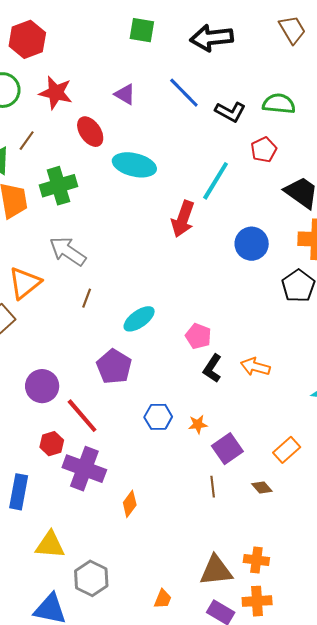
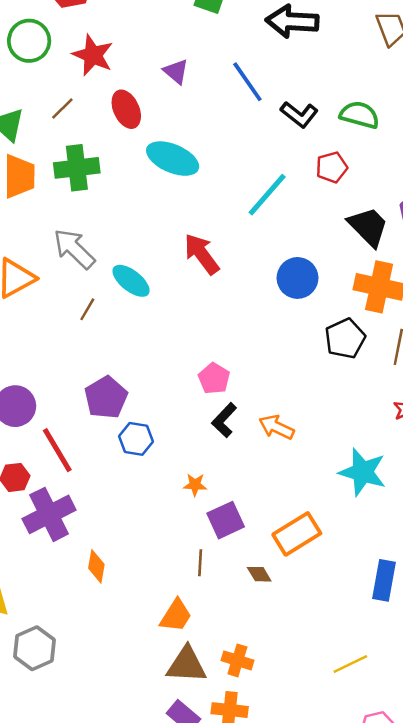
brown line: (27, 141) -> (62, 108), moved
red arrow: (183, 219) -> (202, 254), moved, turned 114
cyan ellipse: (139, 319) -> (131, 281), moved, turned 64
blue hexagon: (158, 417) -> (136, 439), moved
orange rectangle: (287, 450) -> (297, 534), size x1.4
purple cross: (84, 469) -> (49, 514), turned 33
orange diamond: (130, 504) -> (96, 566), turned -36
orange trapezoid: (163, 599) -> (176, 616), moved, size x1.4

